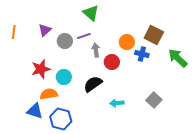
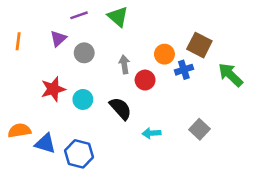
purple line: (84, 36) -> (79, 15), moved
blue cross: (142, 54) -> (184, 70), turned -32
black semicircle: (93, 84) -> (120, 109), turned 84
orange semicircle: (49, 94) -> (19, 131), moved

